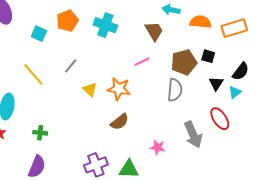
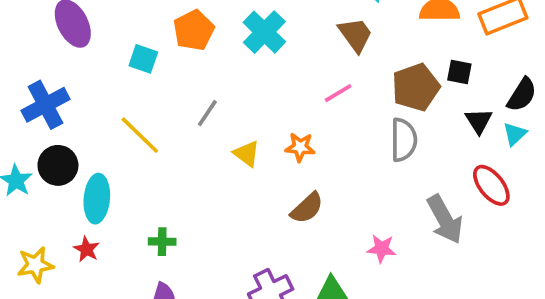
cyan cross: (105, 25) -> (264, 32), turned 30
orange star: (119, 89) -> (300, 147), size x0.7

